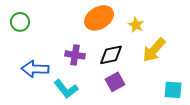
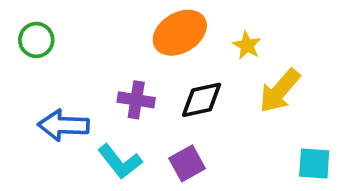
purple square: (115, 82) -> (187, 163), moved

